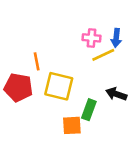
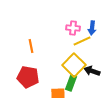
yellow square: (59, 86) -> (74, 65), moved, turned 30
red pentagon: (18, 88) -> (28, 77), moved

